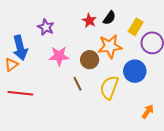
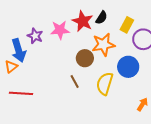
red star: (89, 21) -> (83, 21), size x1.5
purple star: (46, 27) -> (35, 36), moved
pink star: (59, 56) -> (60, 30), moved

